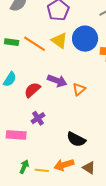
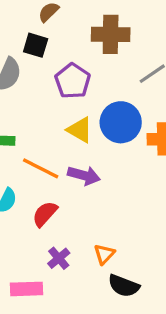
orange line: (35, 44) -> (41, 168), moved
purple arrow: (57, 81) -> (84, 175), moved
orange triangle: (79, 89) -> (104, 254), moved

